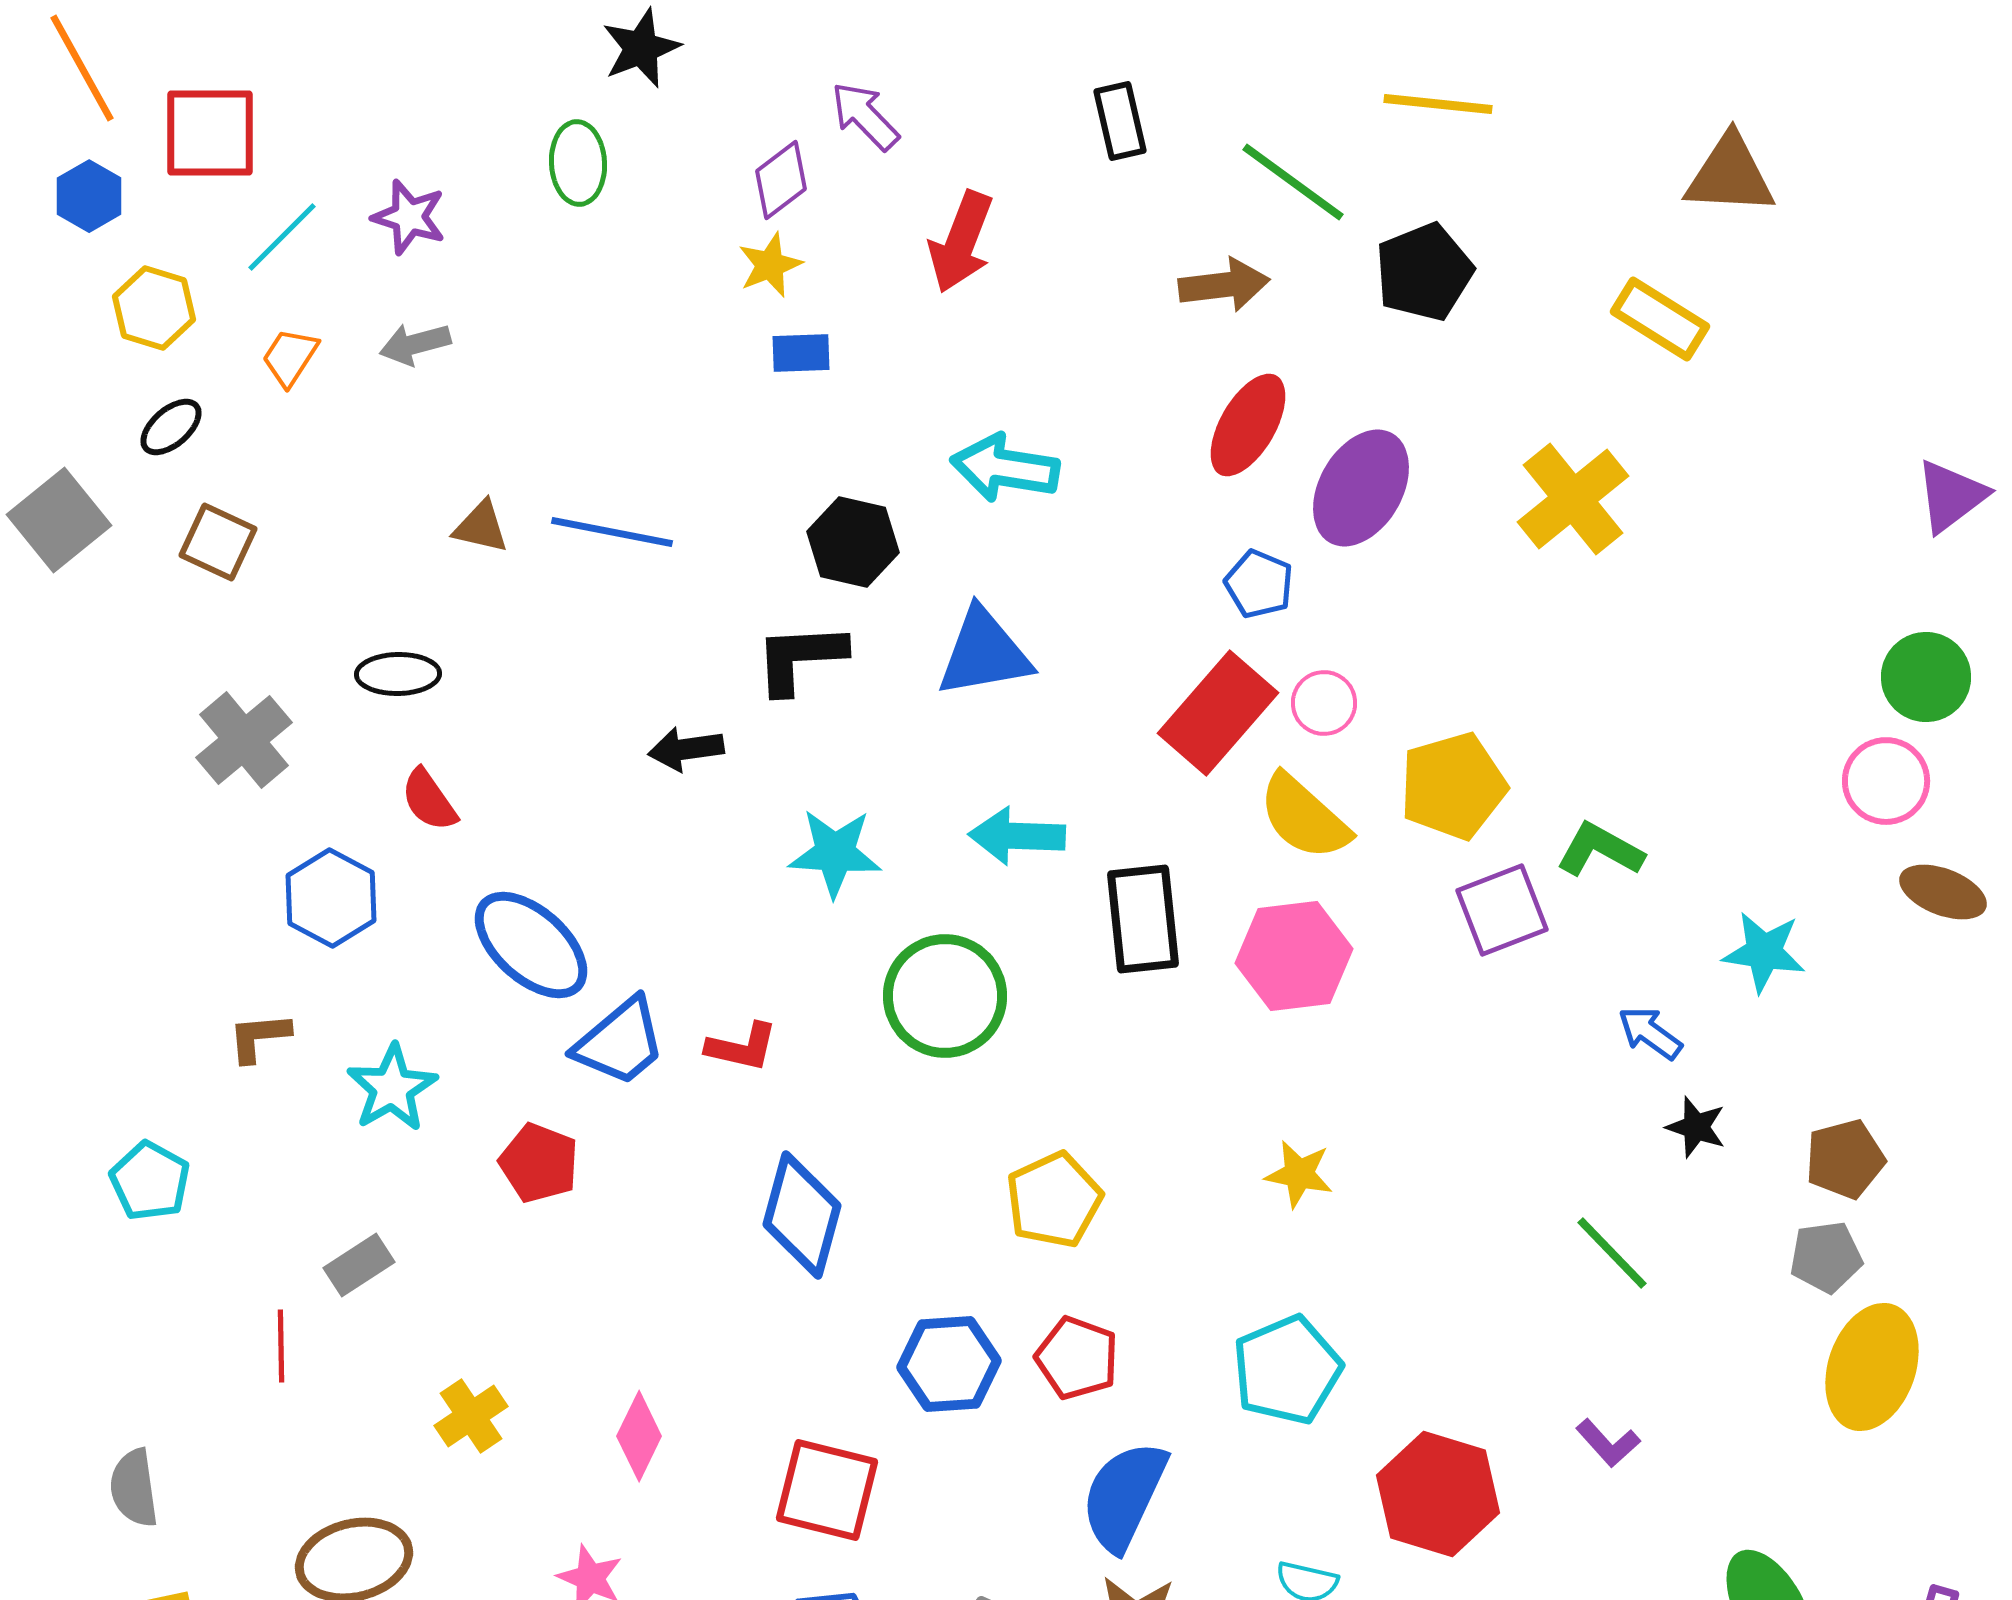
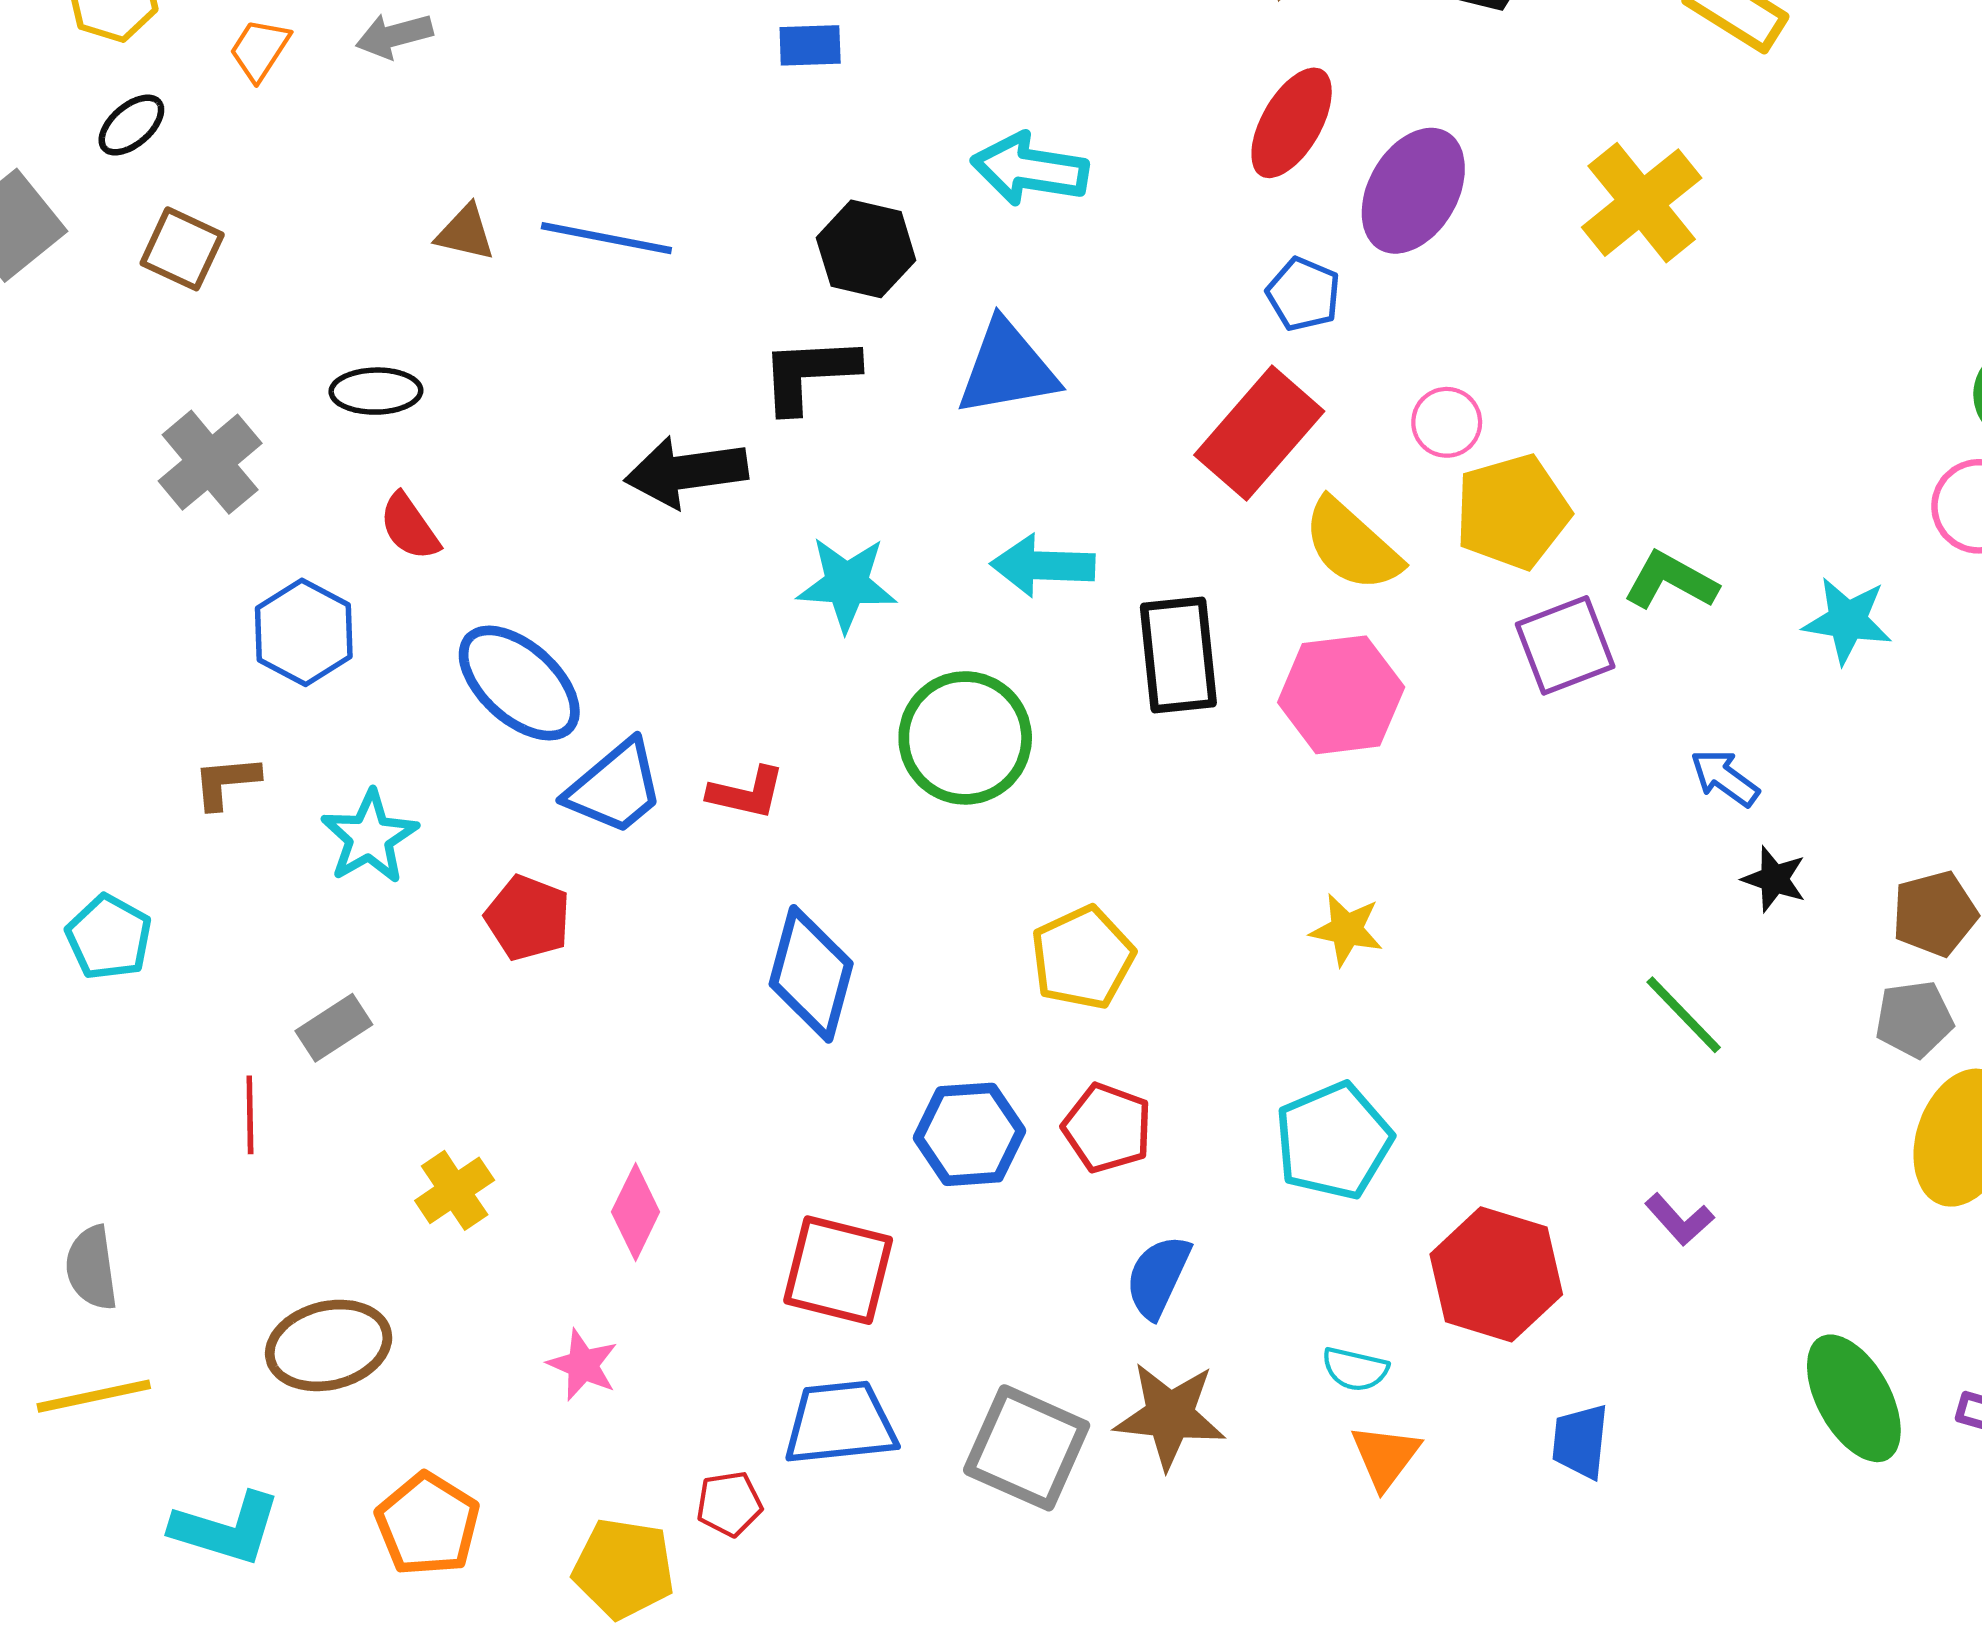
pink circle: (1324, 703) -> (1447, 422), moved
black arrow: (686, 749) -> (686, 472), size x1.5
cyan star: (1764, 952) -> (1847, 621), moved
blue semicircle: (1124, 1496) -> (1158, 1277), size x0.7

